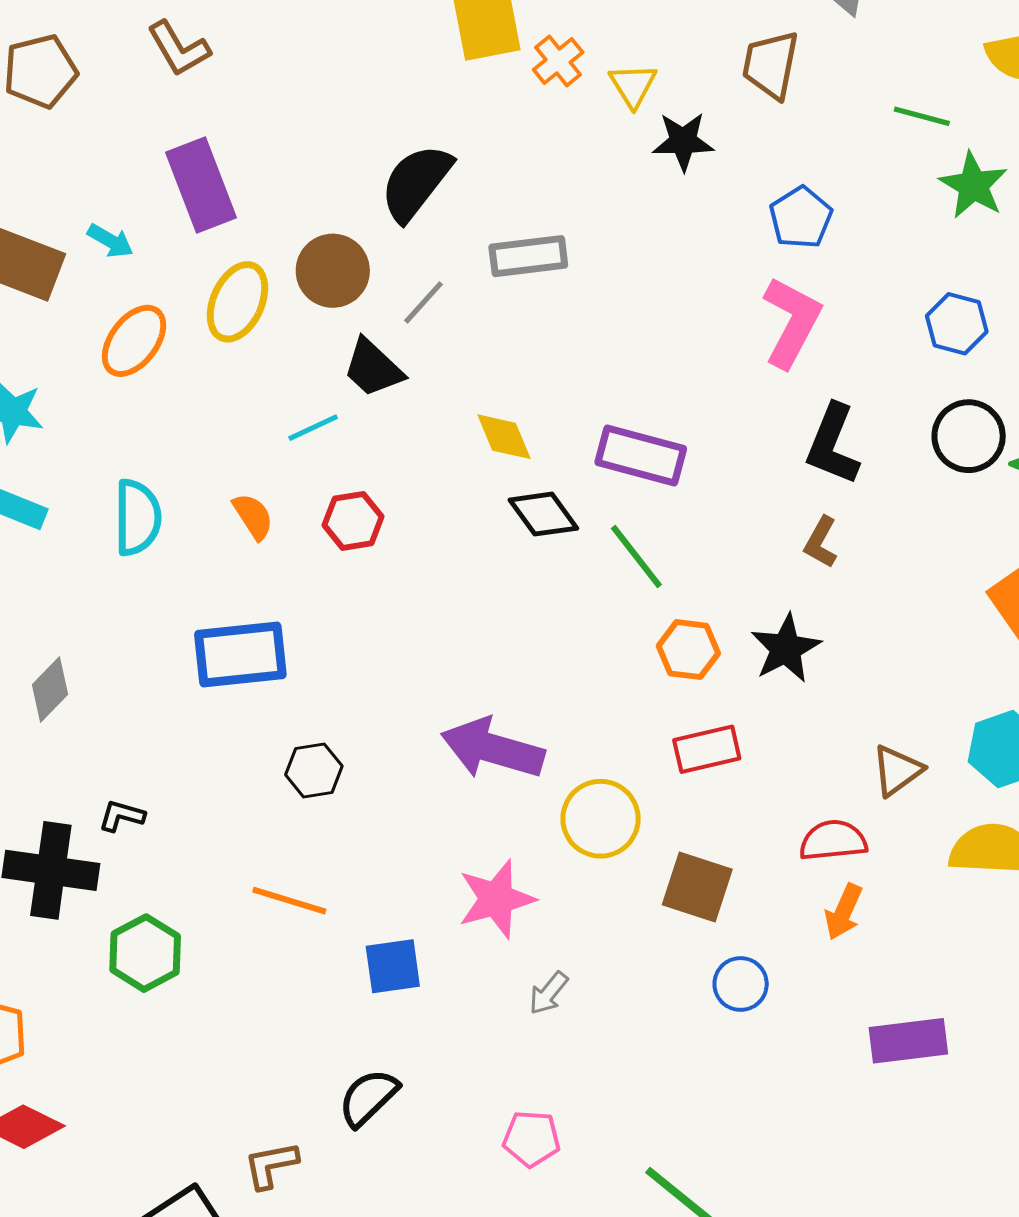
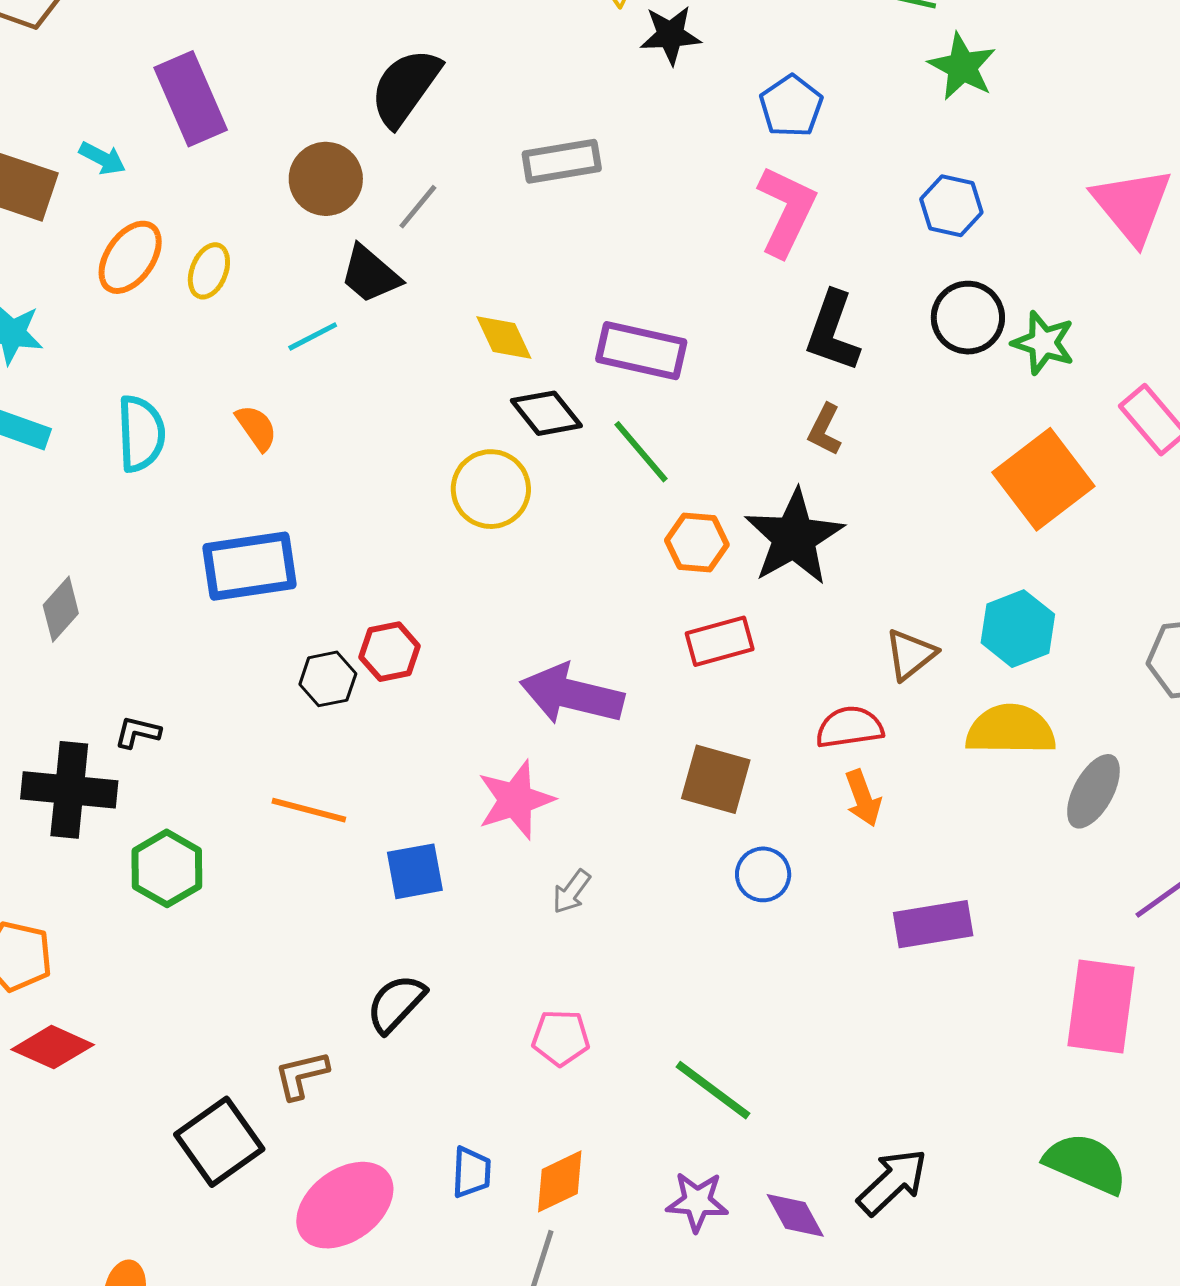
gray rectangle: (528, 256) -> (562, 161), moved
yellow ellipse: (237, 302) -> (209, 271), moved, size x0.7
red hexagon: (353, 521) -> (390, 652), moved
black star: (786, 648) -> (794, 537), size x1.4
purple arrow: (493, 749) -> (572, 694), moved
yellow circle: (601, 819) -> (491, 489), moved
orange arrow: (844, 912) -> (863, 798), turned -42

